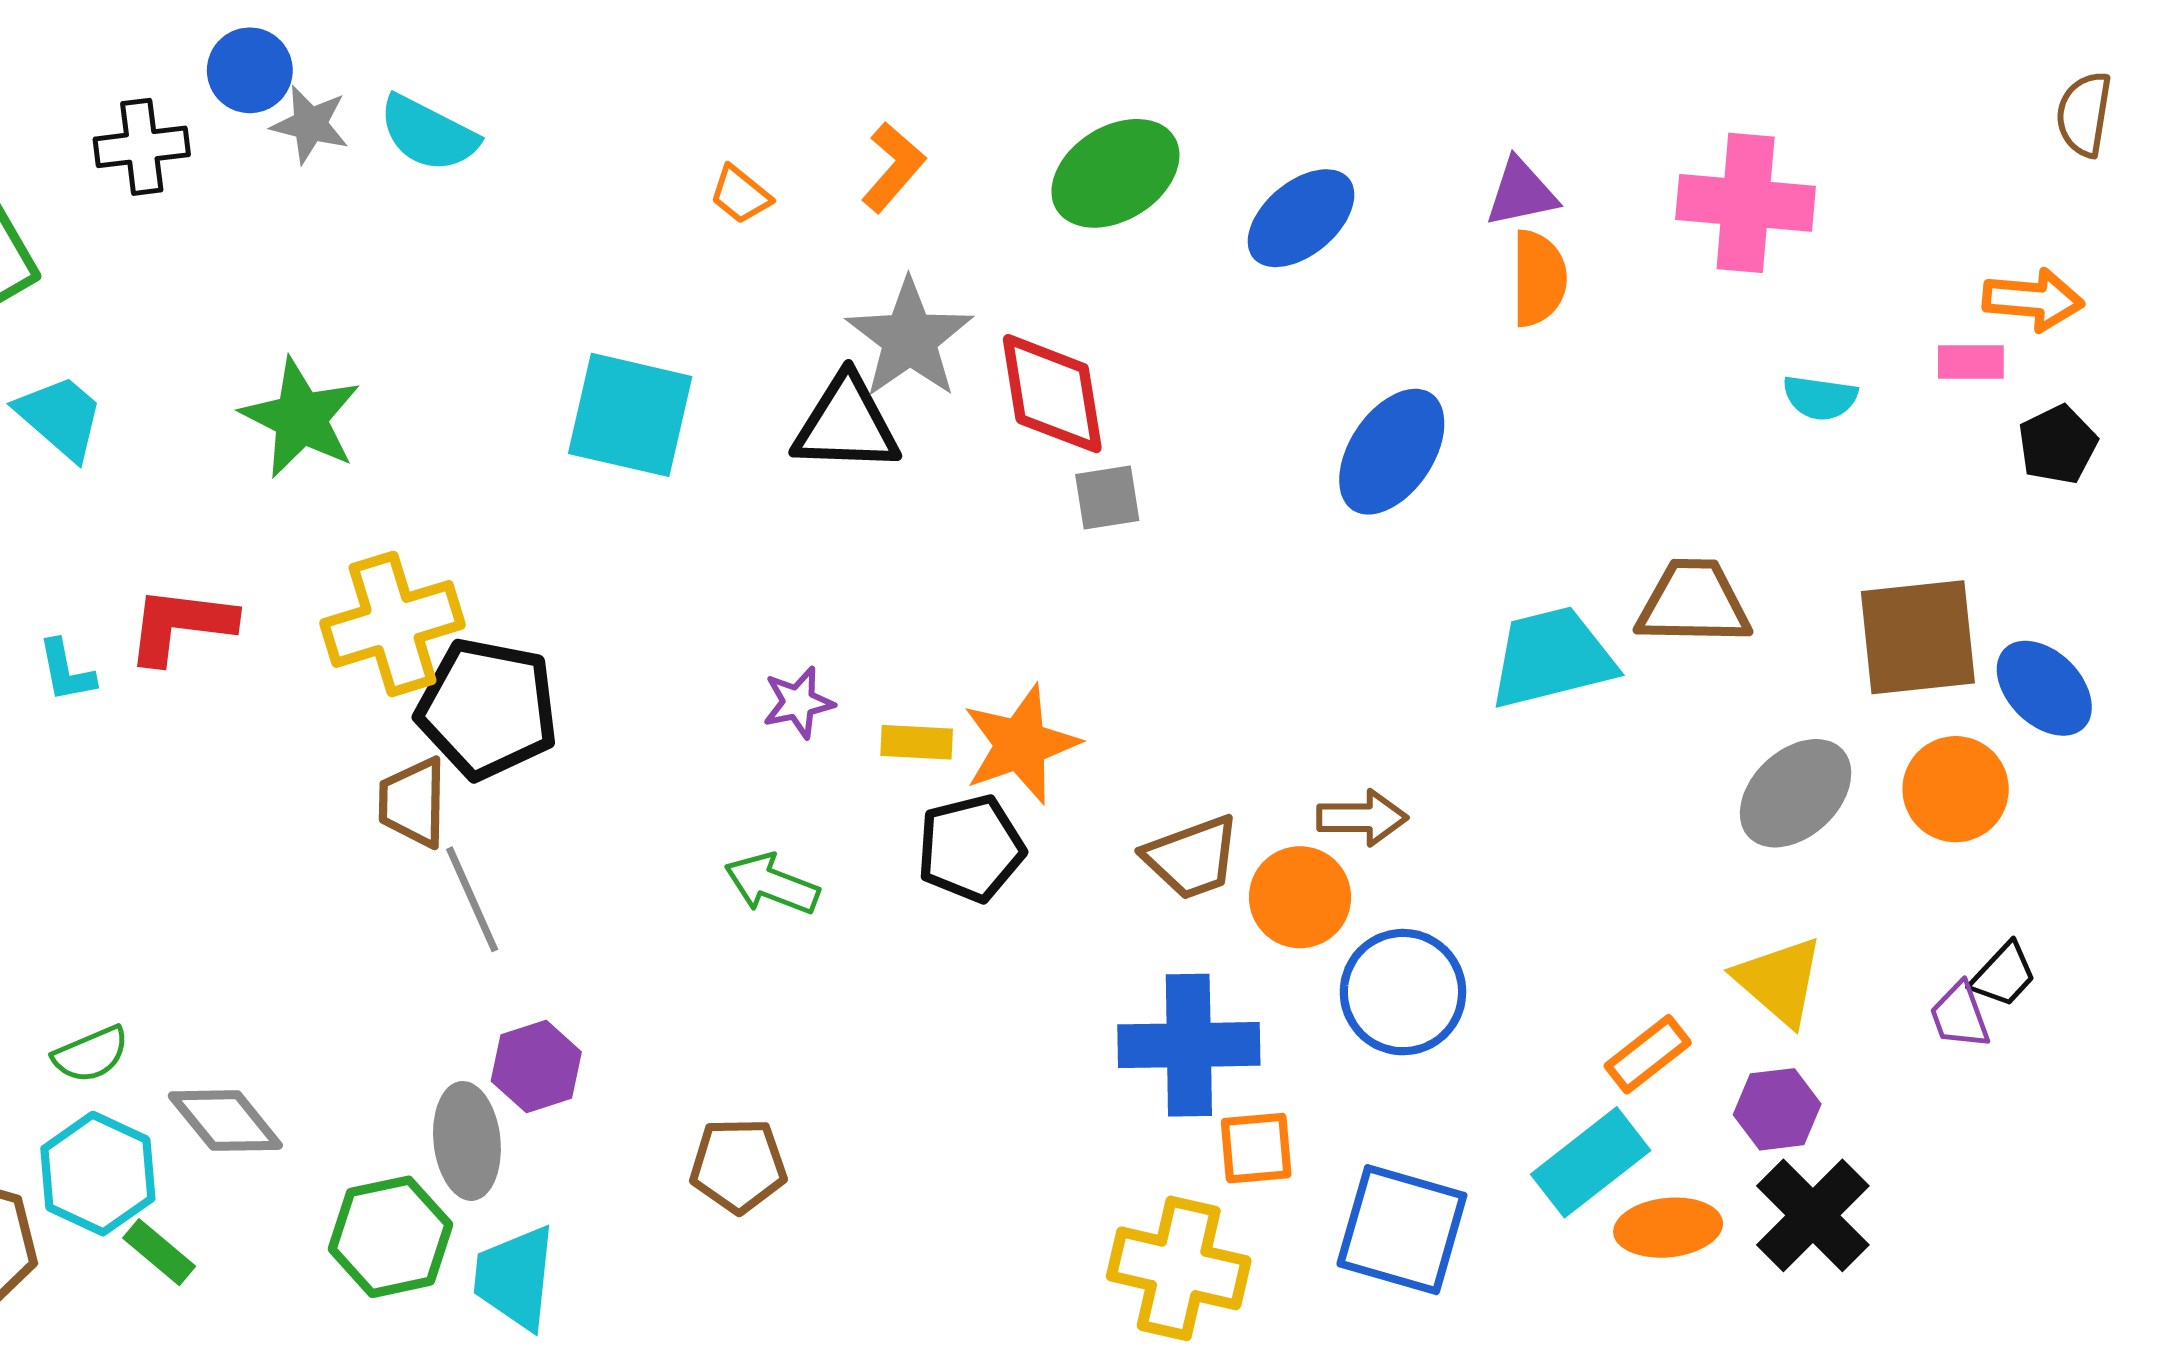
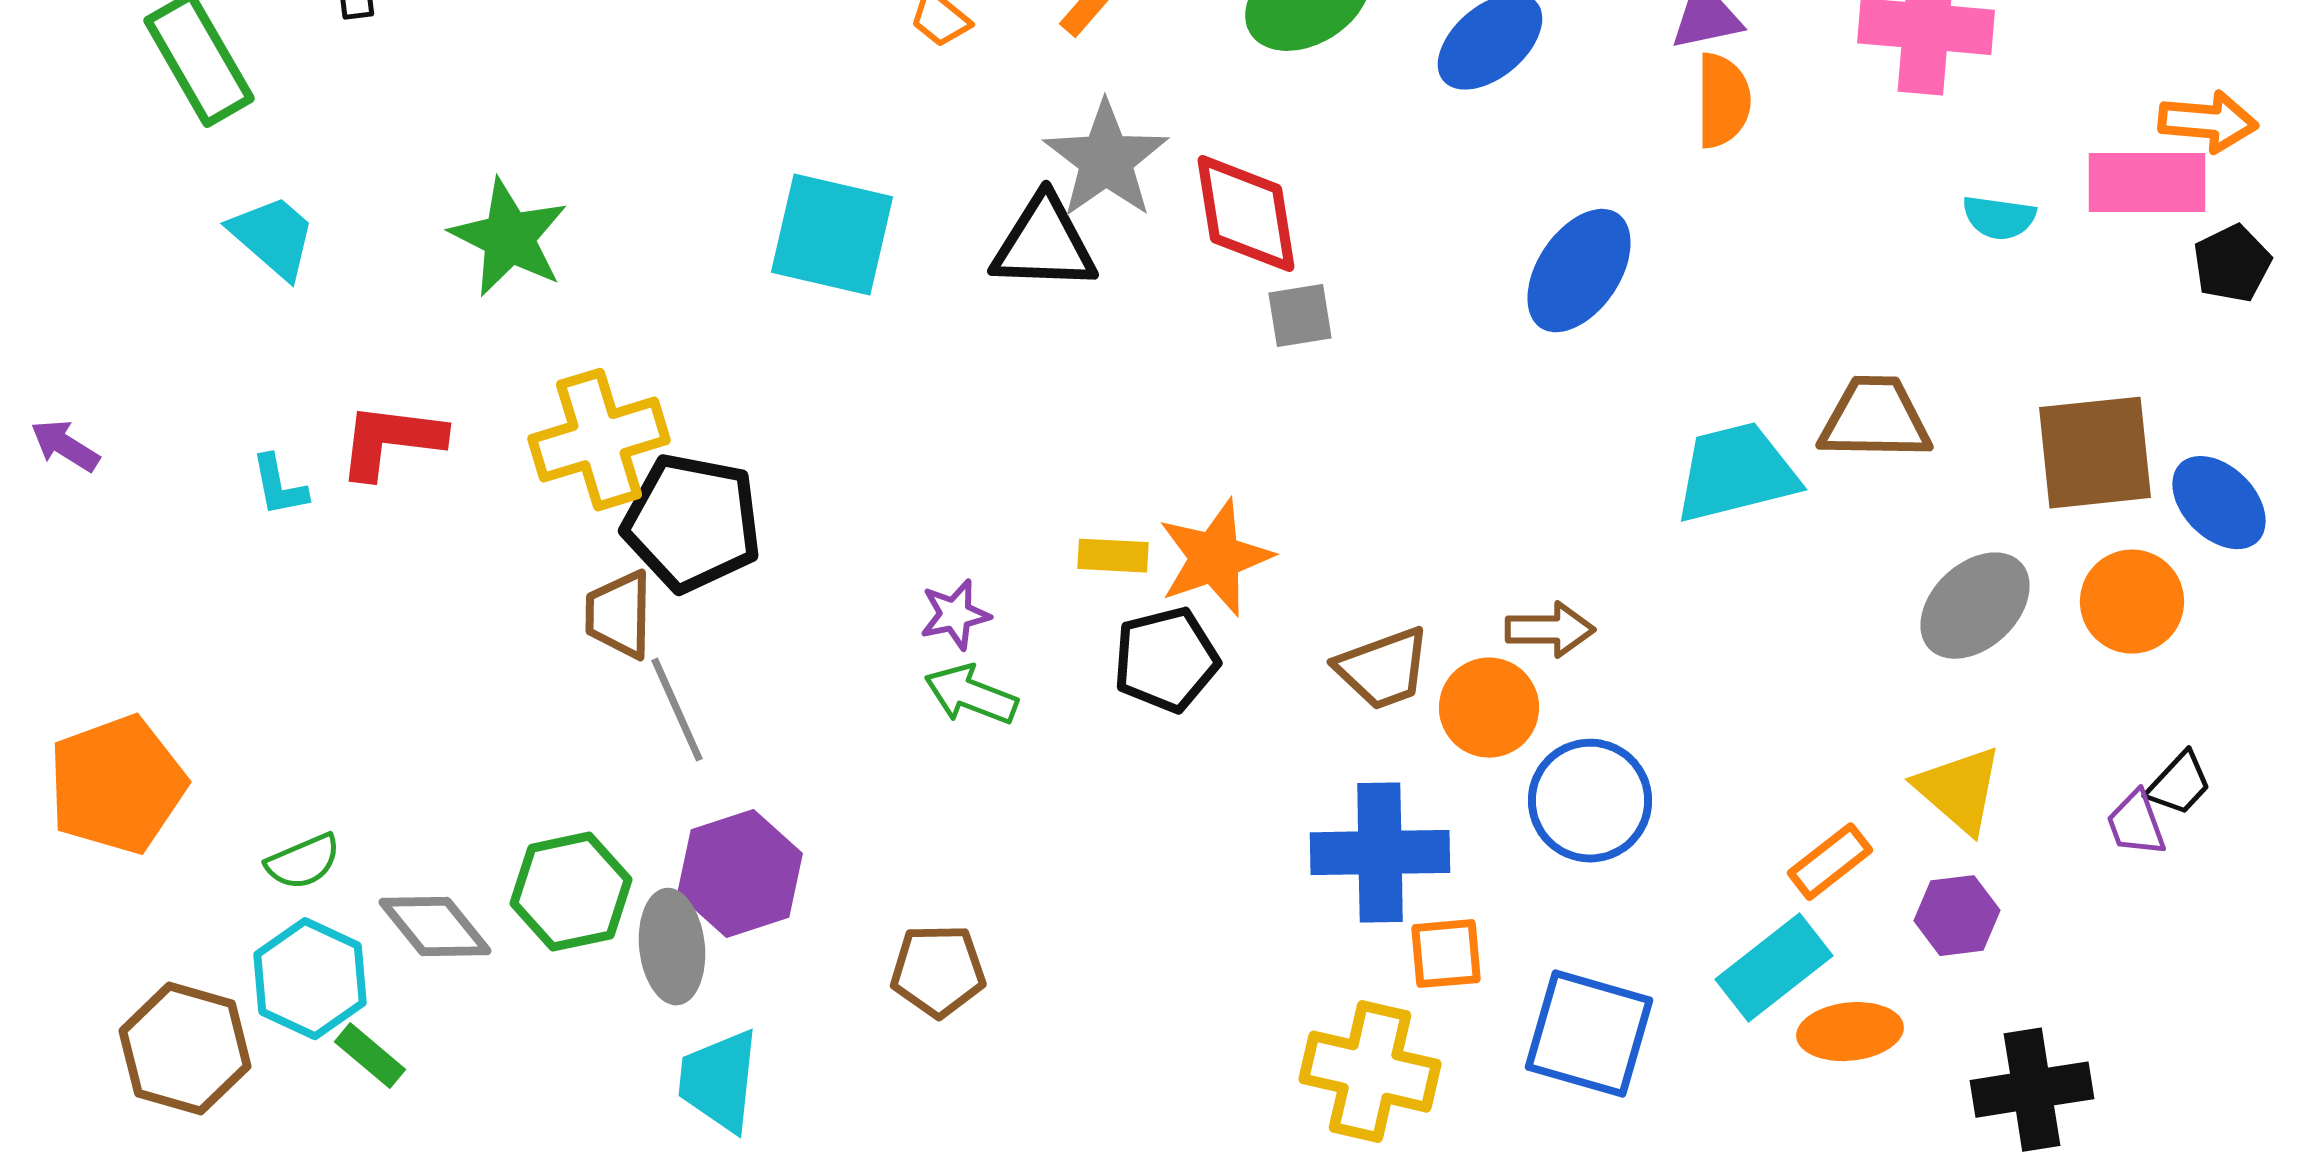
pink rectangle: (1971, 362) -> (2147, 183), size x1.8
purple star: (798, 703) -> (955, 615), moved
purple hexagon: (536, 1067) -> (740, 874), size x1.4
black cross: (1813, 1215) -> (2032, 1090), moved, turned 36
green hexagon: (391, 1237) -> (571, 892), moved

